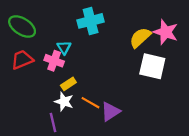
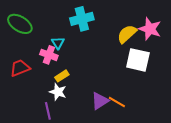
red trapezoid: (22, 60) -> (20, 68), moved
orange line: (91, 103) -> (117, 102), moved

